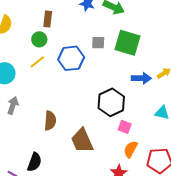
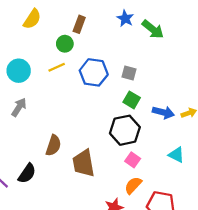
gray square: (98, 43) -> (129, 73), moved
green square: (128, 43) -> (132, 100), moved, size x0.6
brown semicircle: (50, 121) -> (53, 145), moved

